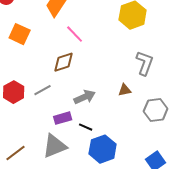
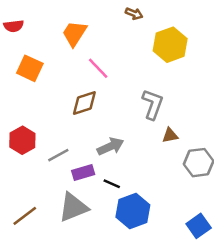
gray L-shape: (145, 63) -> (153, 104), moved
gray line: (43, 90) -> (58, 155), moved
brown triangle: (125, 90) -> (170, 135), moved

